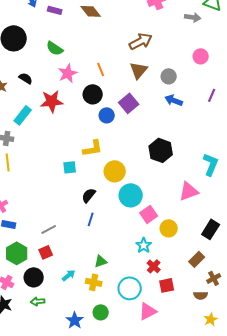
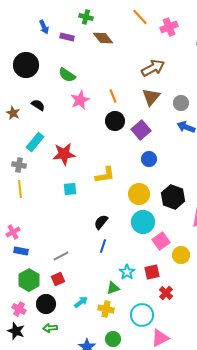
black circle: (93, 94) -> (115, 121), moved
red star: (52, 101) -> (64, 154), moved
blue circle: (107, 115) -> (149, 159), moved
black hexagon: (161, 150) -> (173, 197), moved
cyan square: (70, 167) -> (70, 189), moved
yellow circle: (115, 171) -> (139, 194), moved
cyan star: (144, 245) -> (127, 272), moved
red square: (167, 285) -> (152, 272), moved

